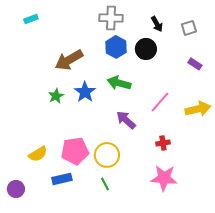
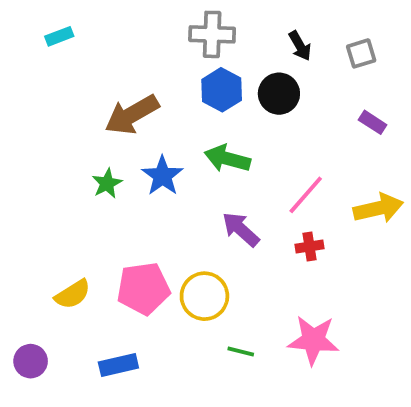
red cross: (163, 143) -> (310, 246), moved
blue rectangle: (62, 179) -> (118, 365), moved
green line: (105, 184) -> (241, 352), moved, turned -48

